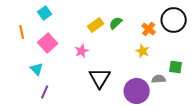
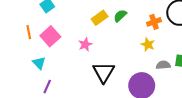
orange cross: (149, 29) -> (154, 22), turned 32
orange line: (22, 32) -> (29, 32), moved
gray semicircle: (159, 79) -> (163, 65), moved

